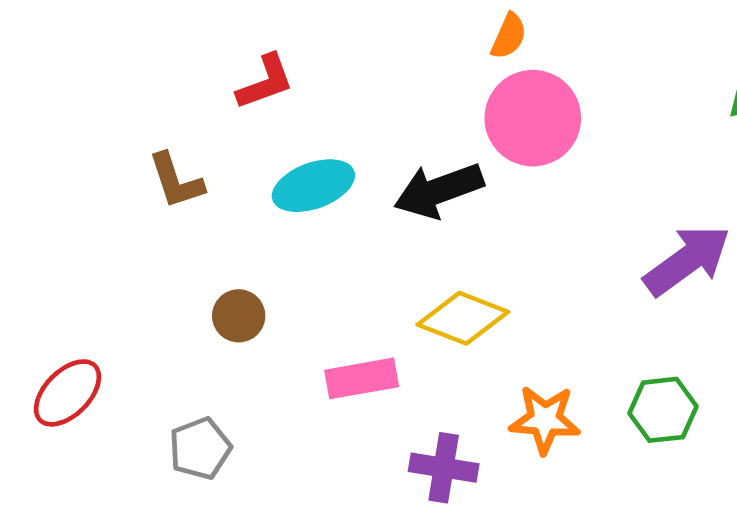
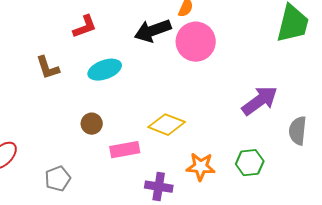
black arrow: (439, 190) -> (153, 31), moved
brown circle: (239, 316) -> (92, 124), moved

